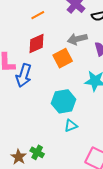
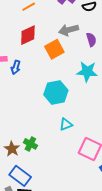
blue arrow: (24, 76) -> (16, 67), size x0.6
cyan triangle: (71, 126) -> (66, 124), moved

